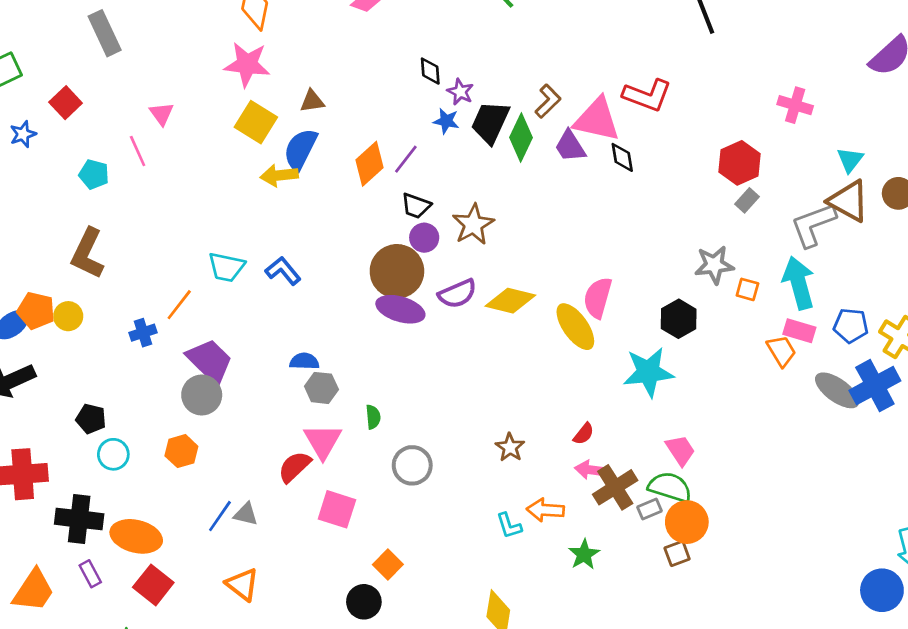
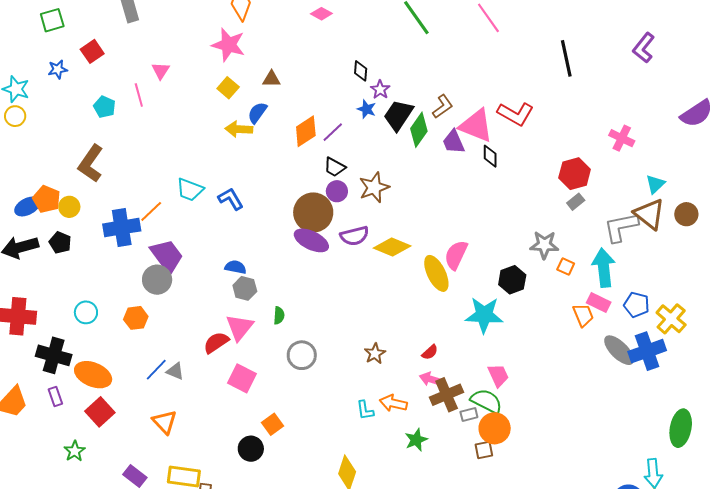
yellow square: (256, 122) -> (228, 88), size x0.7
blue semicircle: (300, 149) -> (257, 113), size x0.7
blue cross: (143, 333) -> (122, 227), size x1.8
black pentagon: (91, 419) -> (60, 243), moved

